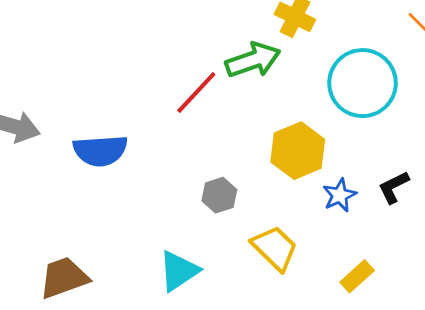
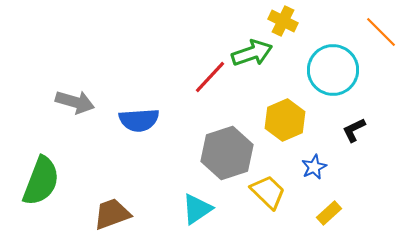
black L-shape: (394, 187) -> (354, 130), moved
gray hexagon: (219, 195) -> (227, 153), size x2.0
blue star: (340, 195) -> (314, 167), moved

